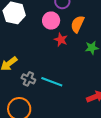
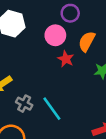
cyan line: (52, 82) -> (52, 109), turned 30

